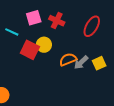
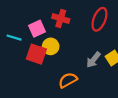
pink square: (34, 18) -> (37, 29), moved
orange semicircle: (68, 59) -> (68, 80), moved

